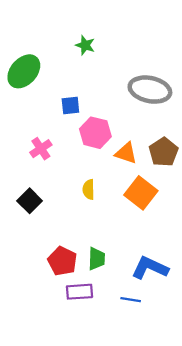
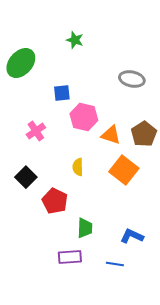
gray ellipse: (150, 90) -> (132, 79), size x0.7
red pentagon: (62, 261) -> (55, 201), moved
blue L-shape: (150, 268) -> (132, 236), size x0.7

